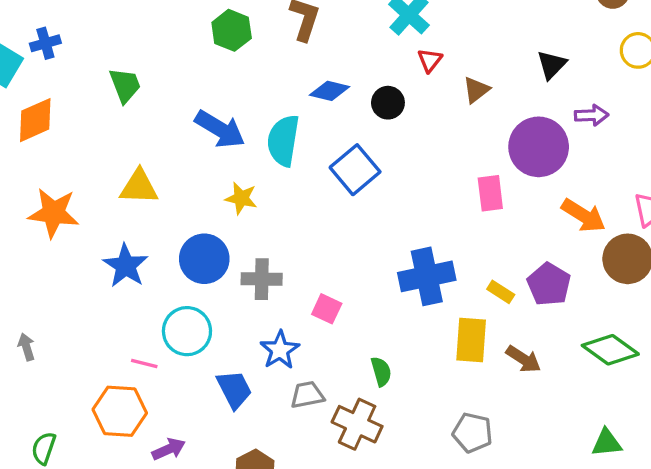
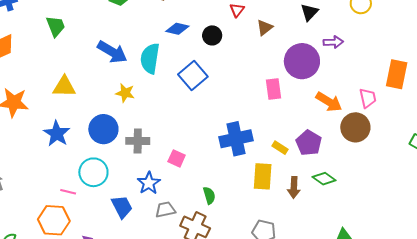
green diamond: (610, 350) -> (324, 179), moved, size x0.7
brown arrow: (523, 359) -> (294, 187), turned 60

